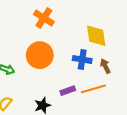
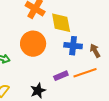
yellow diamond: (96, 36) -> (61, 23), moved

